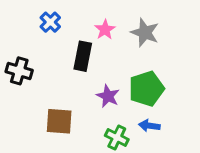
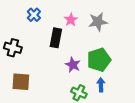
gray star: (145, 33) -> (98, 22), turned -30
brown square: (59, 121) -> (21, 82), moved
blue arrow: (149, 126) -> (101, 85), turned 80

